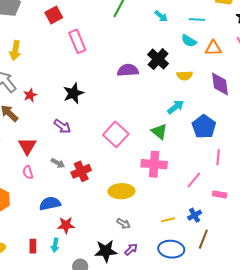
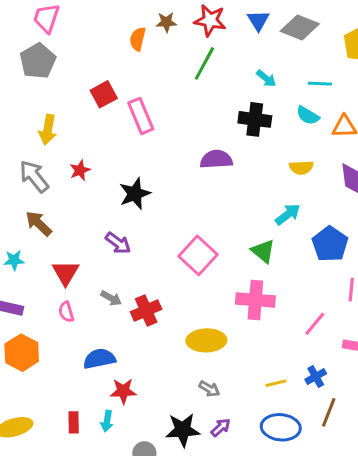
red square: (54, 15) -> (104, 94), moved
black cross: (158, 59) -> (255, 119), moved, turned -35
red star: (30, 95) -> (80, 170), moved

